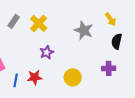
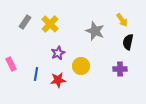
red star: (35, 77) -> (58, 80), moved
yellow circle: (73, 77) -> (81, 66), moved
blue line: (16, 80) -> (36, 74), moved

